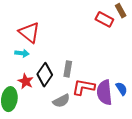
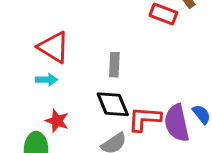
gray rectangle: (68, 69) -> (114, 65), moved
black diamond: (45, 75) -> (113, 104), moved, turned -50

